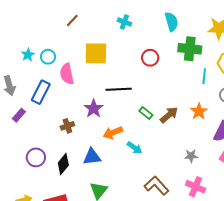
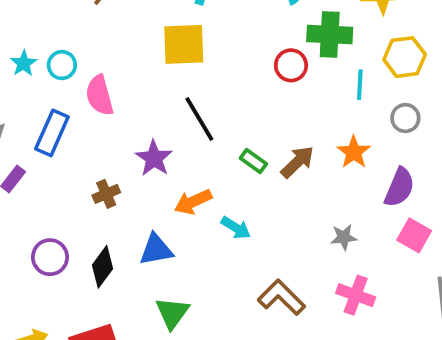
yellow square: (96, 53) -> (184, 44), moved
red circle: (150, 58) -> (291, 65), moved
black line: (119, 89) -> (199, 119), turned 65

